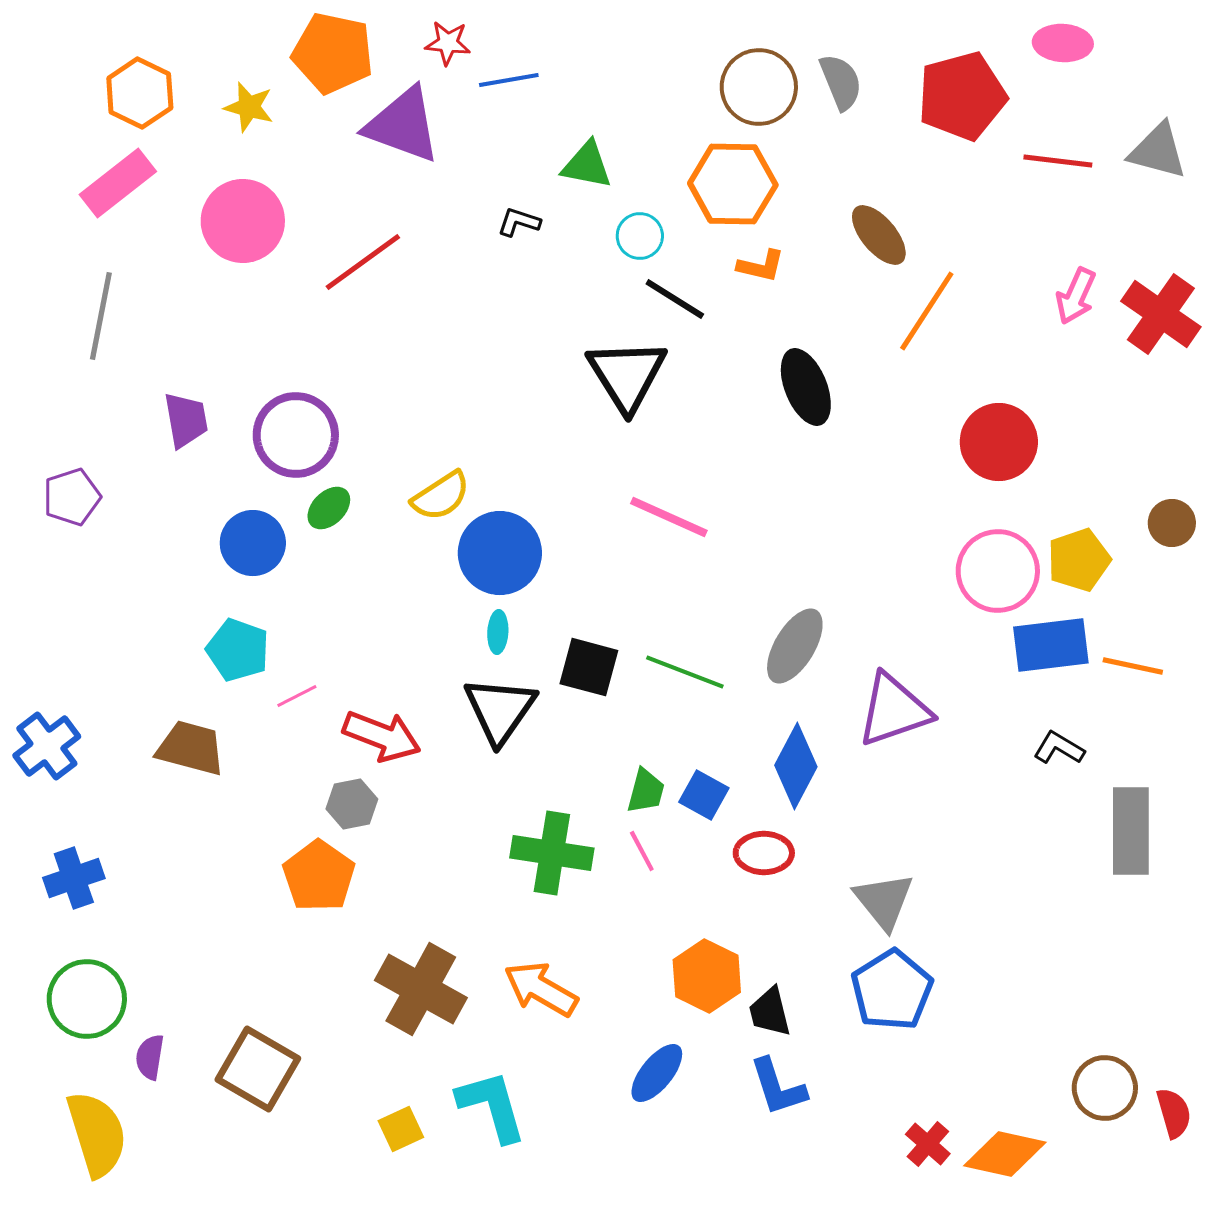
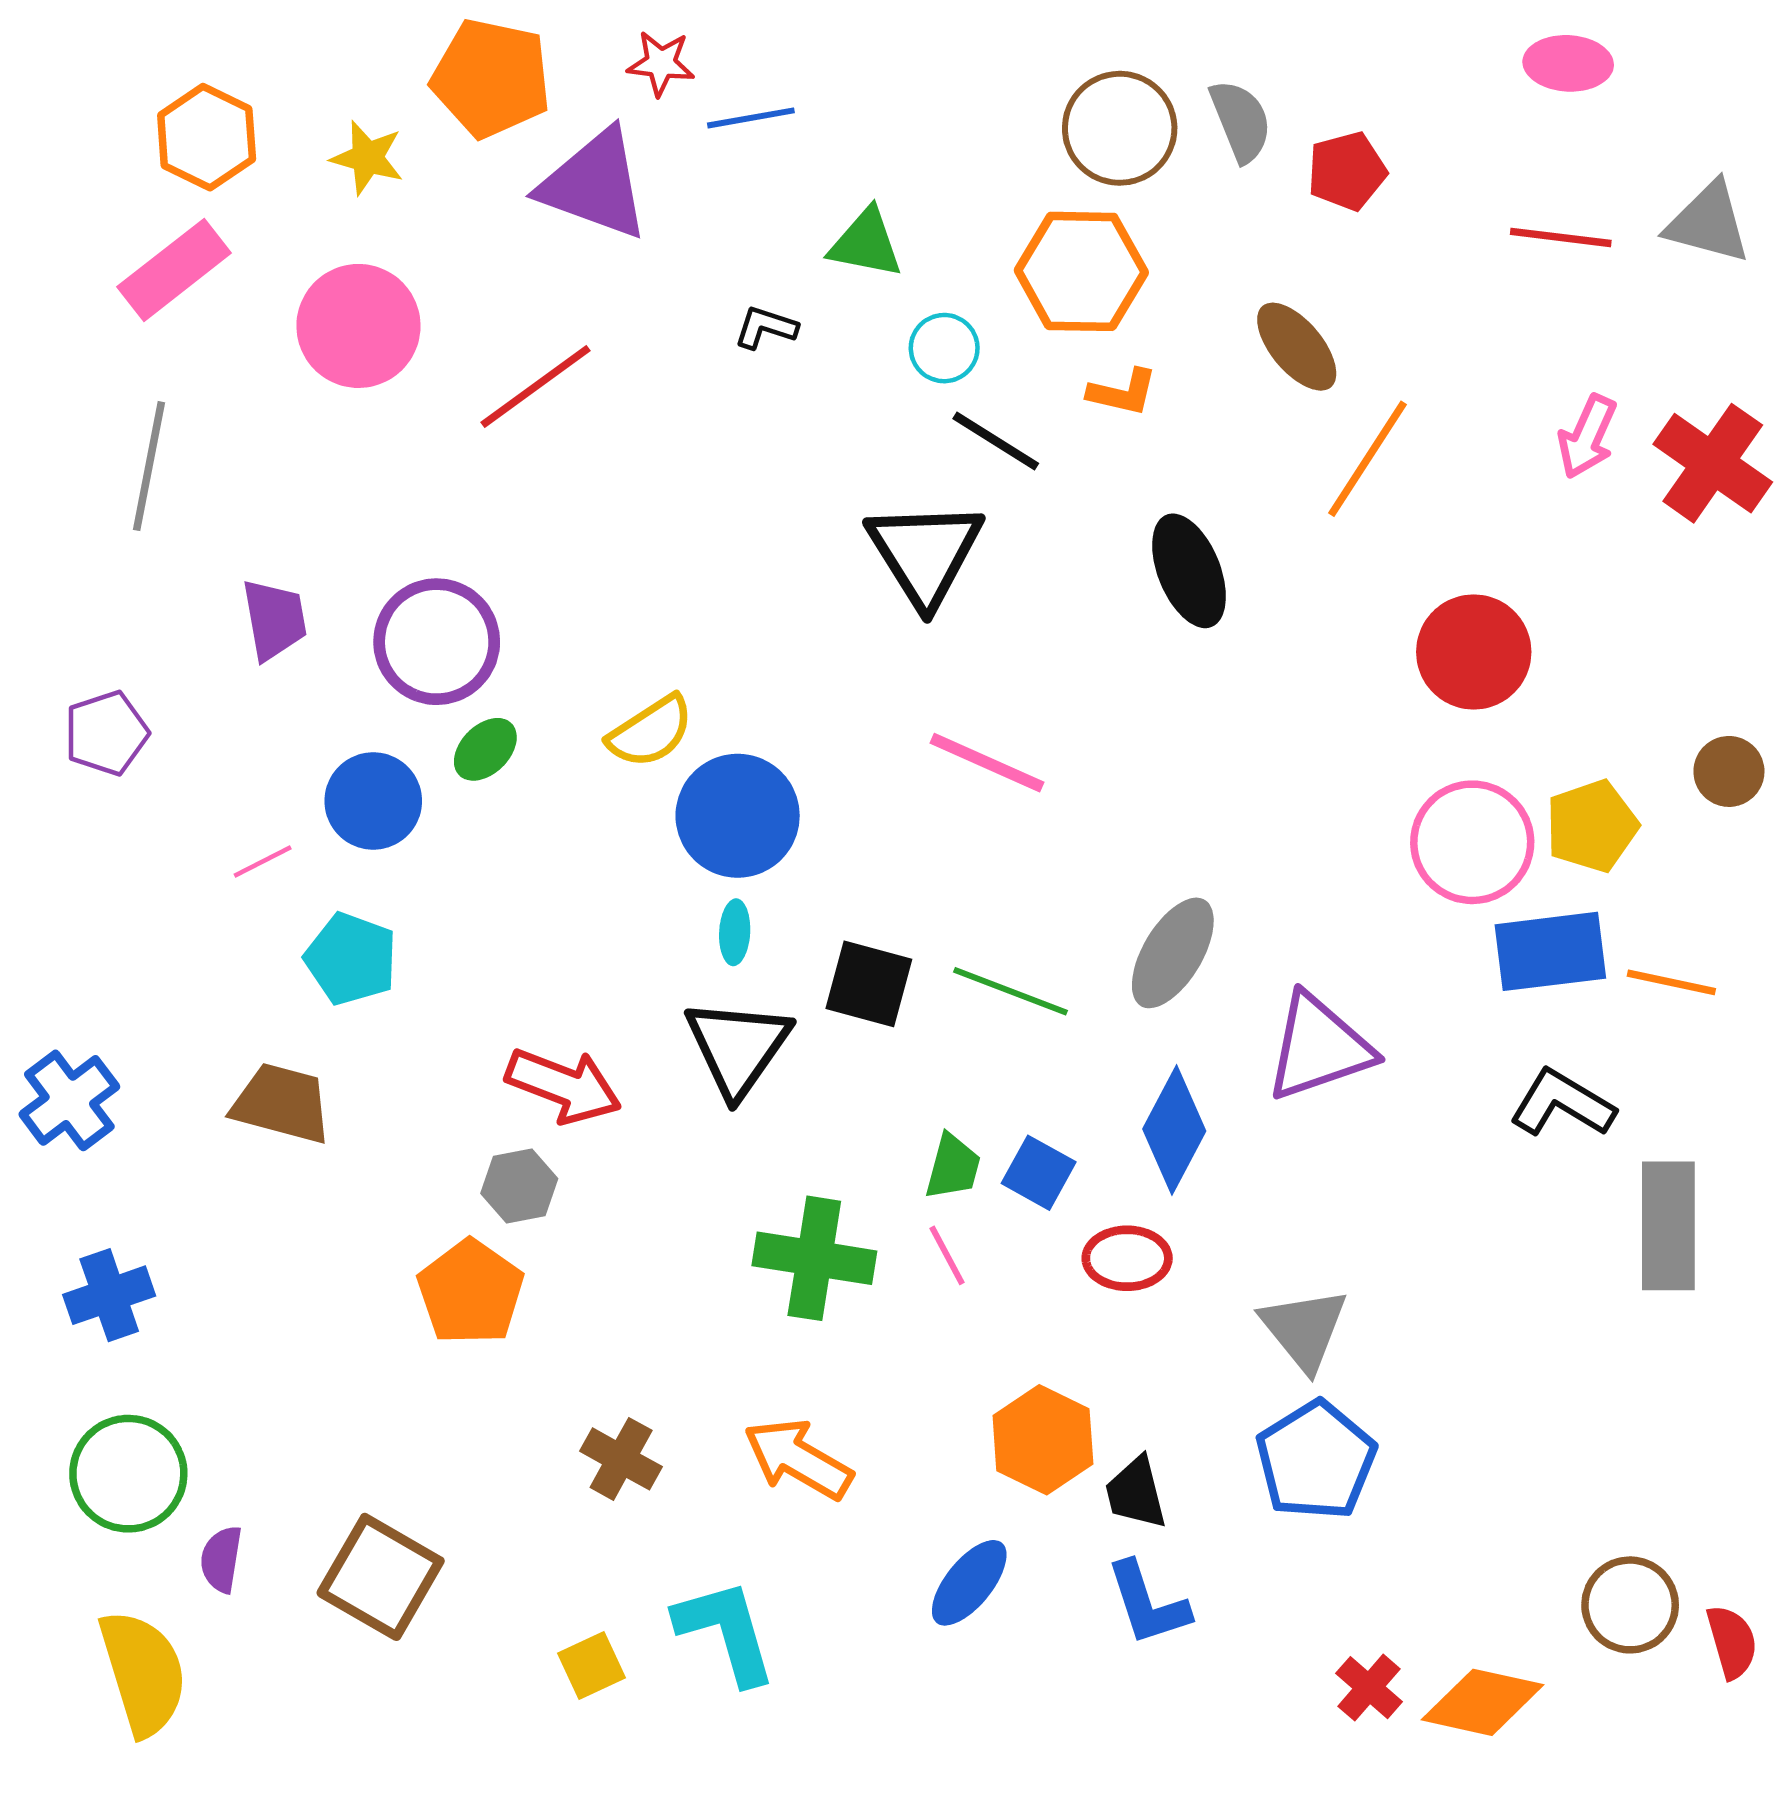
red pentagon: (962, 96) -> (1347, 171), moved, size x0.6
pink line: (297, 696) -> (263, 861), moved
black L-shape: (1059, 748) -> (1562, 1103), size x1.4
brown cross: (421, 989) -> (621, 1459), size x0.6

